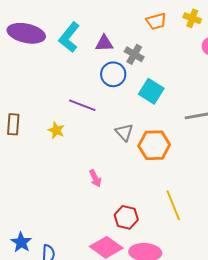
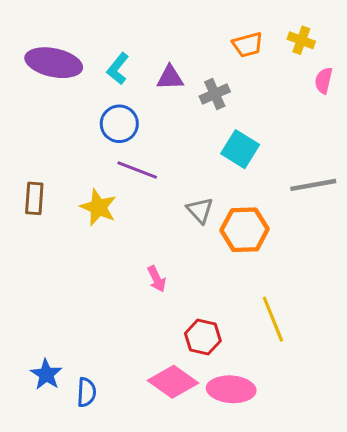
cyan L-shape: (69, 37) -> (118, 69), size x0.7
gray cross: (134, 54) -> (215, 94), turned 36
blue circle: (113, 74) -> (119, 124), moved
yellow star: (56, 130) -> (98, 207), size x1.4

